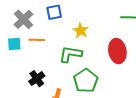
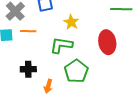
black cross: (37, 79) -> (28, 69), turned 35

